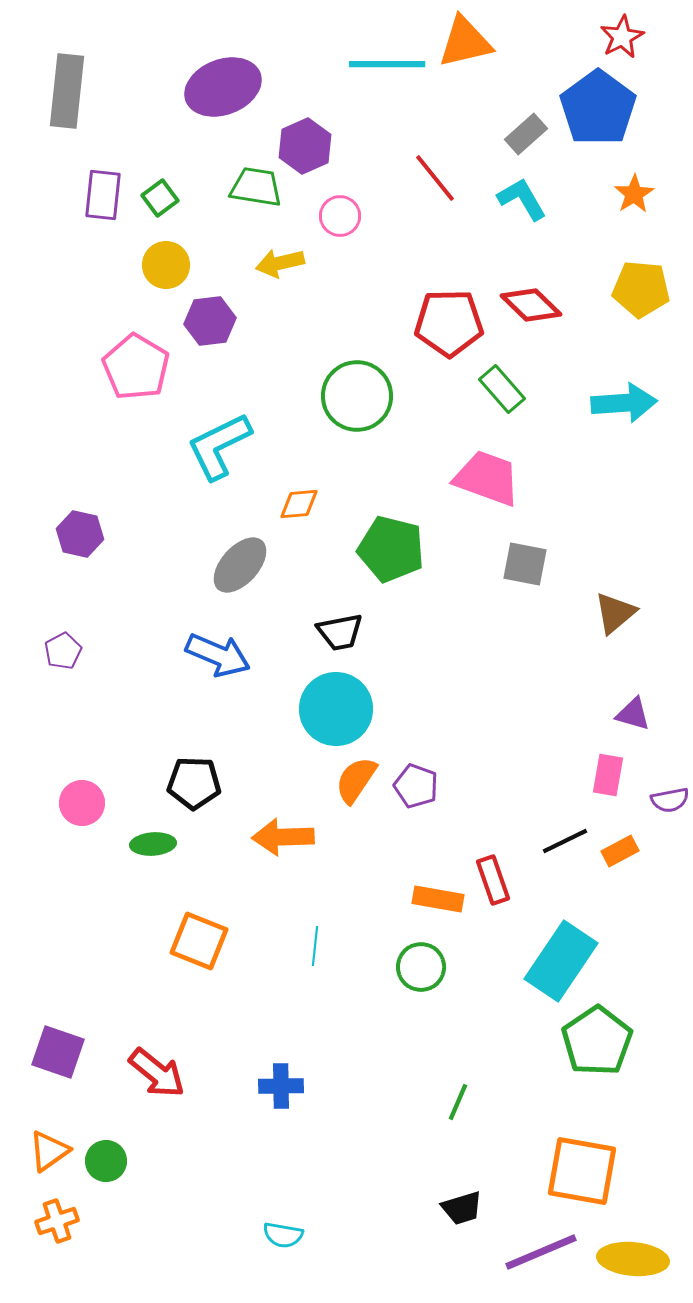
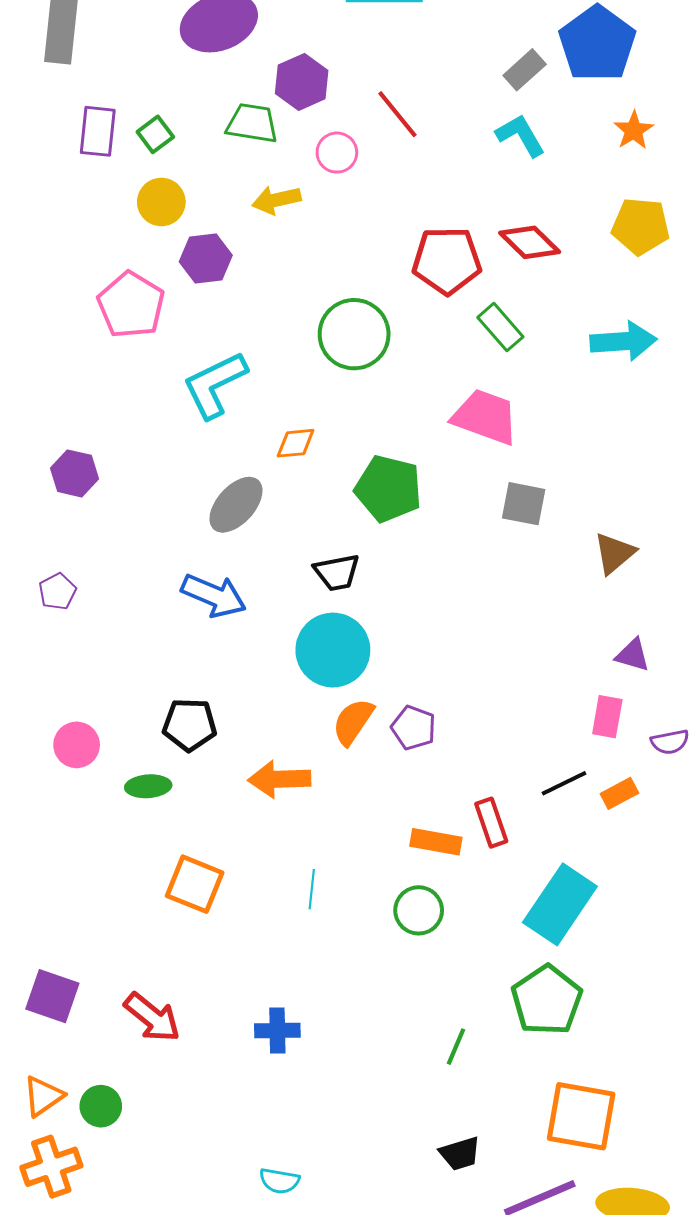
red line: (435, 178) -> (397, 114), moved
green pentagon: (597, 1041) -> (547, 1000), moved
orange cross: (57, 1221) -> (51, 1167), size x1.4

